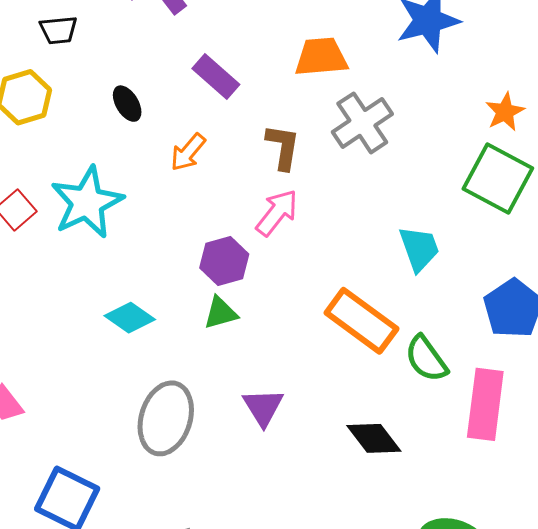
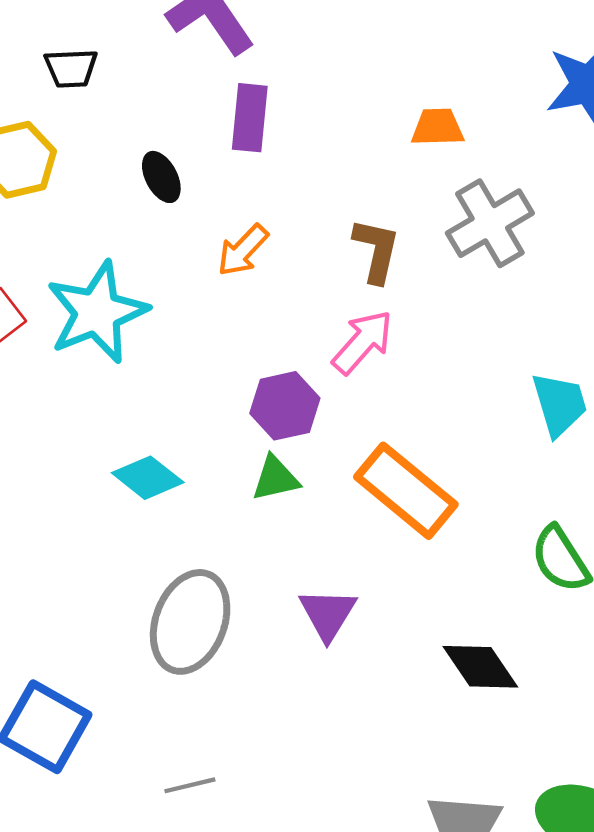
orange trapezoid: (321, 57) -> (437, 127), size x0.7
purple rectangle: (216, 77) -> (250, 118), moved, turned 51
orange rectangle: (361, 321) -> (406, 491), moved

